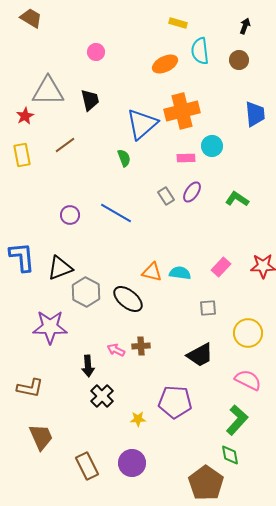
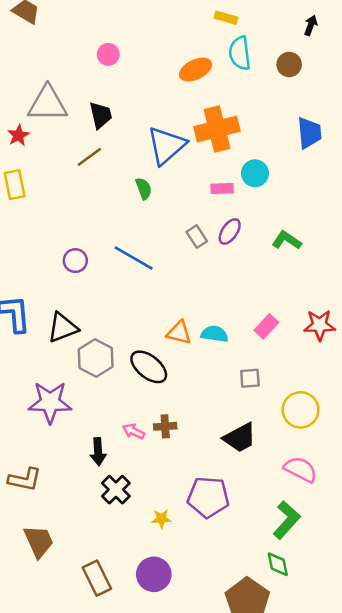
yellow rectangle: (178, 23) -> (226, 18), moved
black arrow: (245, 26) -> (311, 25), moved
brown line: (65, 145) -> (89, 157), moved

